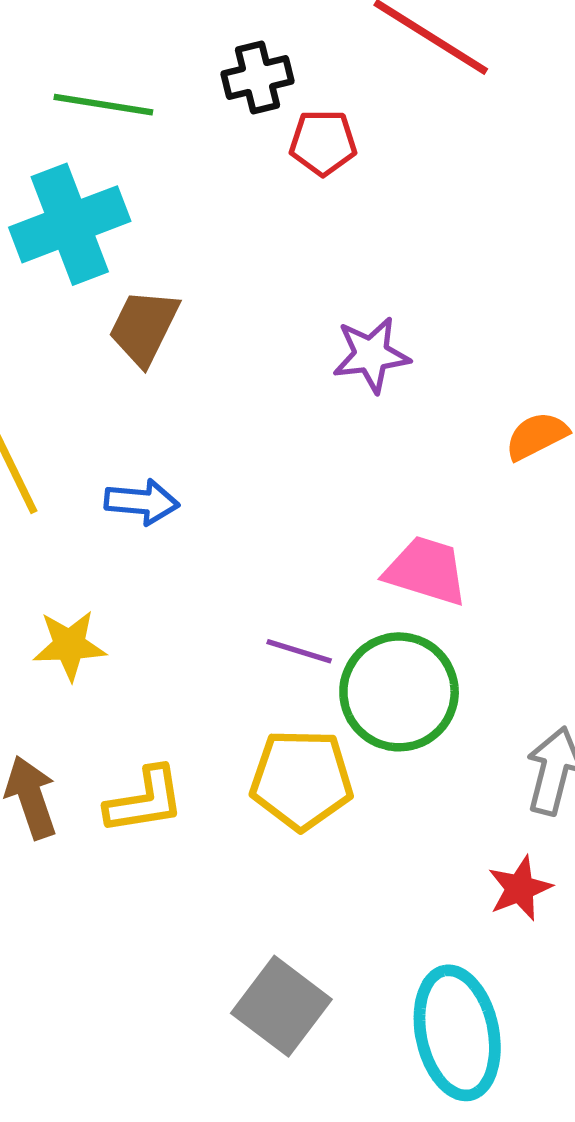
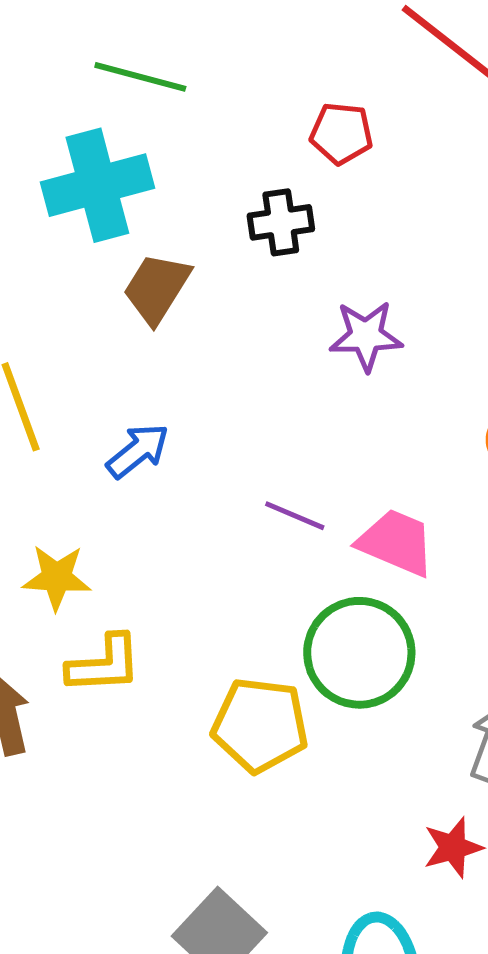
black cross: (257, 78) -> (281, 222), moved
blue arrow: (142, 502) -> (138, 451), turned -50
purple line: (299, 651) -> (295, 516), moved
yellow L-shape: (145, 800) -> (104, 664), moved

